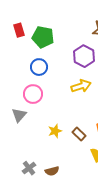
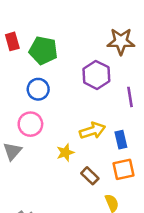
yellow arrow: (81, 86) -> (92, 131), moved
yellow star: (55, 131) -> (65, 153), moved

